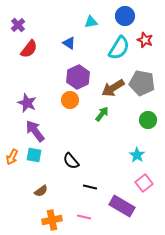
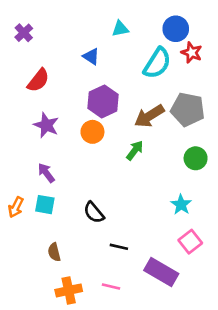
blue circle: (125, 16) -> (176, 29), moved
red semicircle: (29, 49) -> (38, 80), moved
purple star: (27, 103) -> (46, 125), moved
purple arrow: (35, 131) -> (46, 173), size x0.7
brown semicircle: (41, 191) -> (54, 252), turned 112

